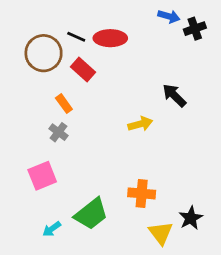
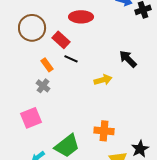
black line: (76, 37) -> (71, 59), moved

